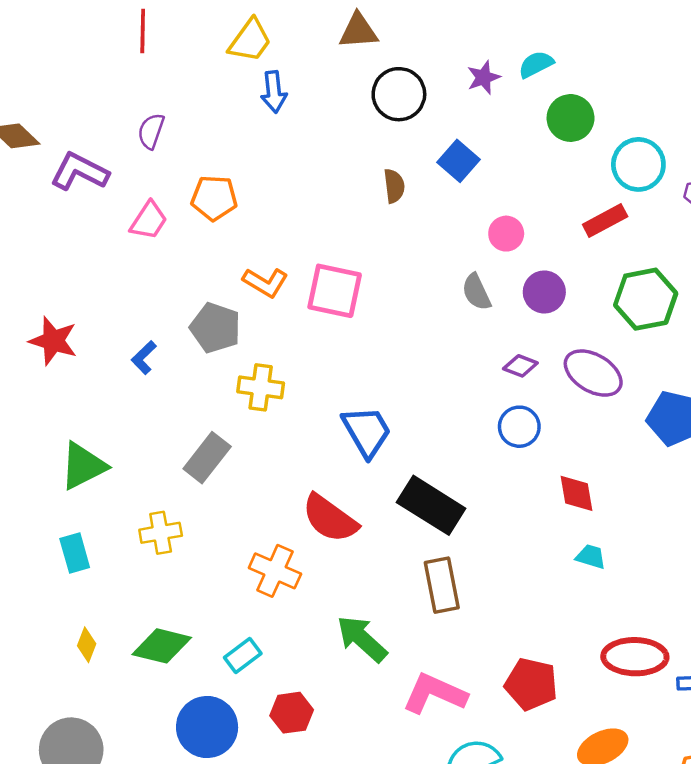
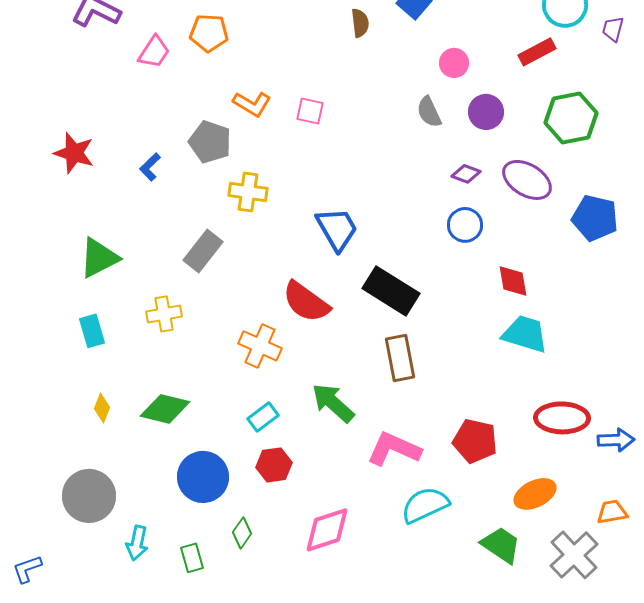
pink square: (335, 291) -> (310, 111), size x0.6
cyan trapezoid: (591, 557) -> (525, 334), size x1.8
cyan rectangle: (243, 655) -> (263, 417), moved

